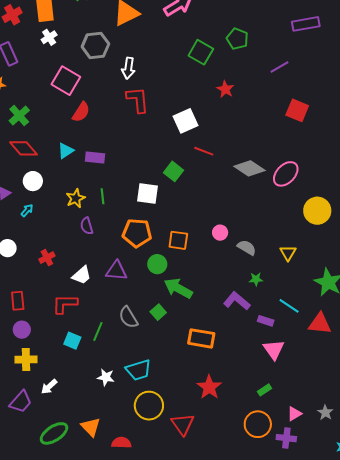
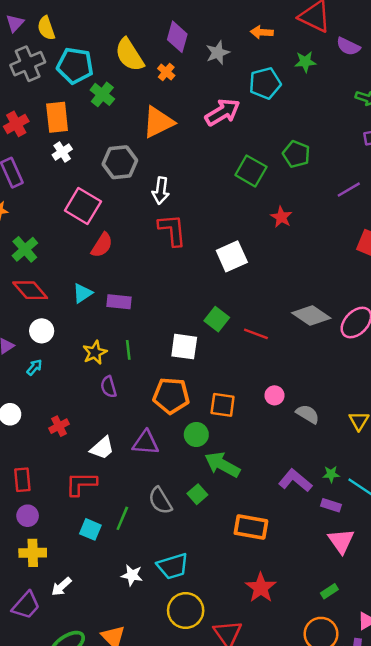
red line: (204, 151) -> (256, 334), moved
green star: (256, 279) -> (331, 474), moved

